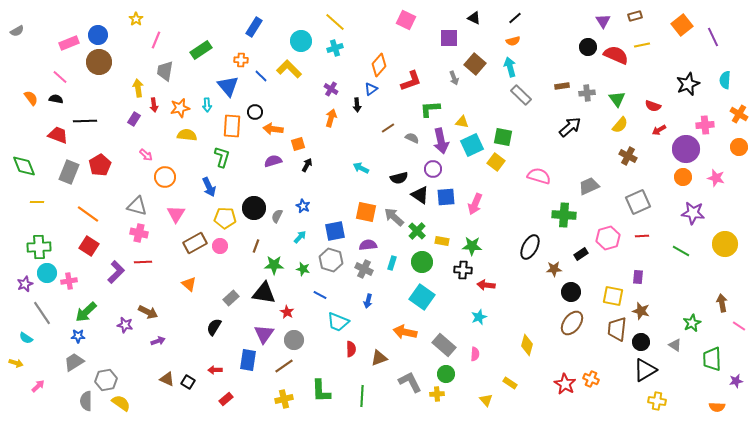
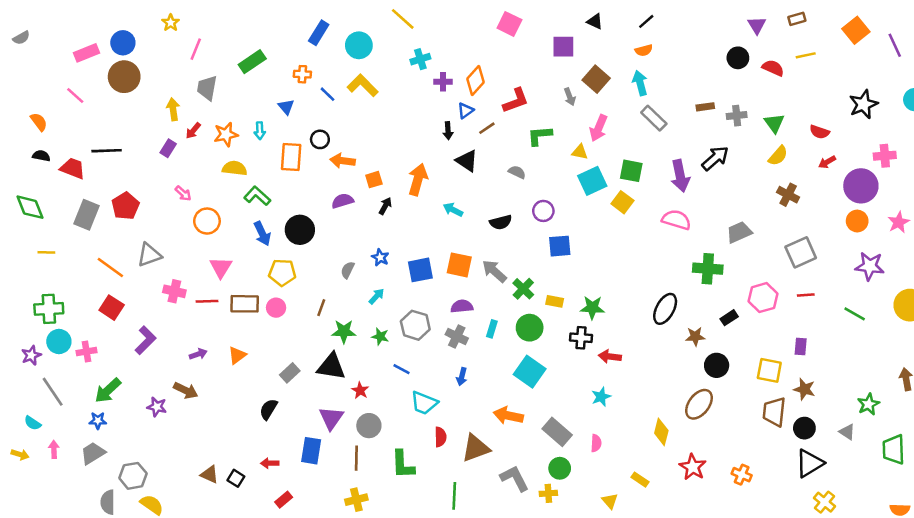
yellow line: (335, 22) -> (403, 19), moved
cyan circle: (301, 41) -> (359, 45), moved
red semicircle: (616, 55) -> (773, 68), size x0.7
blue triangle: (228, 86) -> (286, 107), size x0.6
purple cross: (331, 89) -> (443, 82), moved, turned -32
black semicircle: (56, 99) -> (41, 156), moved
red arrow: (154, 105) -> (193, 131), turned 48
orange arrow: (331, 118) -> (418, 180), moved, size x1.4
brown line: (388, 128) -> (487, 128), moved
purple arrow: (441, 141) -> (680, 176), moved
green L-shape: (222, 157) -> (257, 196), moved, turned -65
pink star: (716, 178) -> (899, 222), turned 30
black triangle: (420, 195) -> (467, 161), moved
pink arrow: (475, 204) -> (599, 128), moved
gray triangle: (137, 206) -> (149, 255), moved, turned -35
black circle: (254, 208) -> (300, 230), moved
blue square: (335, 231) -> (420, 270), moved
brown rectangle: (195, 243) -> (245, 304), turned 30
red line: (143, 262) -> (207, 301), moved
orange triangle: (189, 284) -> (237, 355), turned 42
brown ellipse: (572, 323) -> (699, 404), moved
purple arrow: (158, 341) -> (198, 354), moved
brown triangle: (379, 358) -> (476, 448), size x1.4
brown line: (284, 366) -> (356, 458), turned -54
red star: (565, 384) -> (693, 467), moved
pink arrow: (38, 386) -> (54, 449), moved, turned -48
green L-shape: (321, 391) -> (403, 464), moved
yellow cross: (657, 401) -> (825, 502), turned 30

